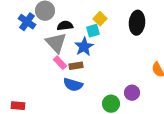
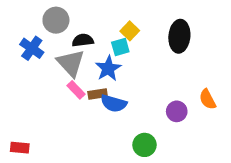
blue cross: (27, 22) -> (32, 48), moved
blue semicircle: (73, 85) -> (114, 103), moved
purple circle: (132, 93) -> (177, 111), moved

